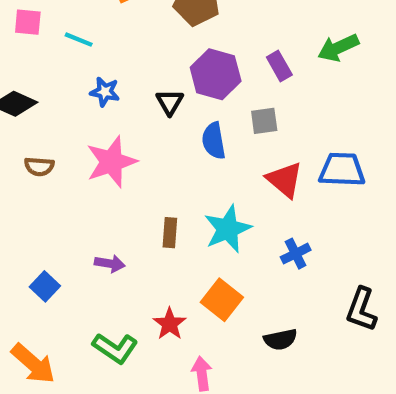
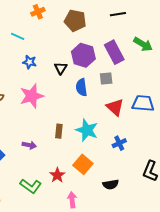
green arrow: (338, 48) -> (143, 44), turned -126
purple rectangle: (279, 66) -> (114, 52), size x1.6
cyan star: (228, 229) -> (87, 130), turned -30

